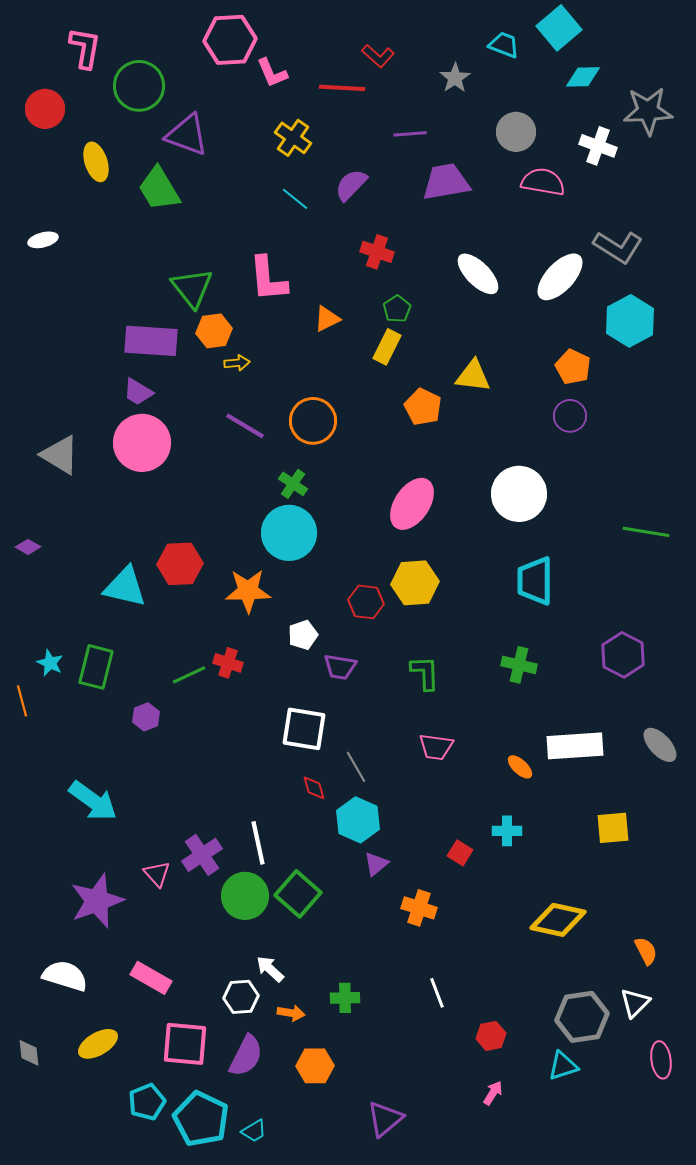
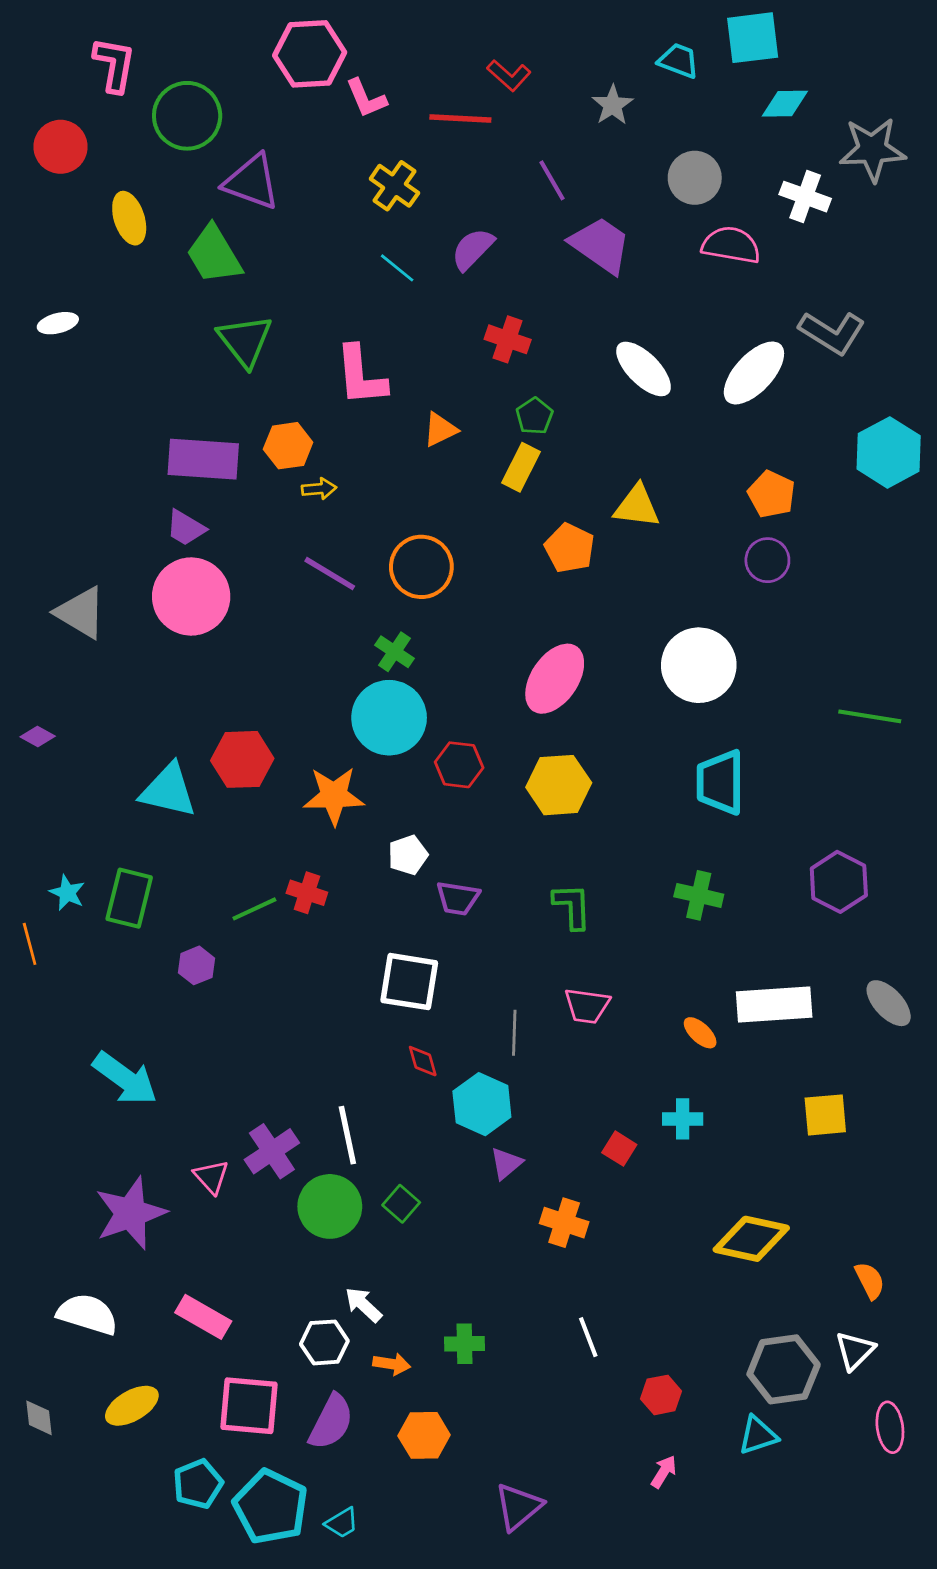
cyan square: (559, 28) -> (753, 38), turned 33
purple line: (410, 134) -> (552, 180), turned 64
purple trapezoid: (446, 182) -> (600, 245), turned 45
green triangle: (192, 288) -> (245, 341), moved
cyan hexagon: (630, 321) -> (889, 452), moved
red hexagon: (366, 602) -> (459, 765), moved
gray line: (356, 767) -> (514, 1033), moved, turned 32
green square: (298, 894) -> (401, 1204), size x0.6

